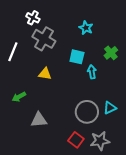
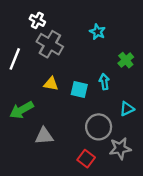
cyan square: (77, 57) -> (79, 90), moved
green arrow: (19, 97) -> (22, 110), size x1.5
cyan triangle: (110, 108) -> (127, 109), moved
gray star: (100, 141) -> (120, 148), moved

